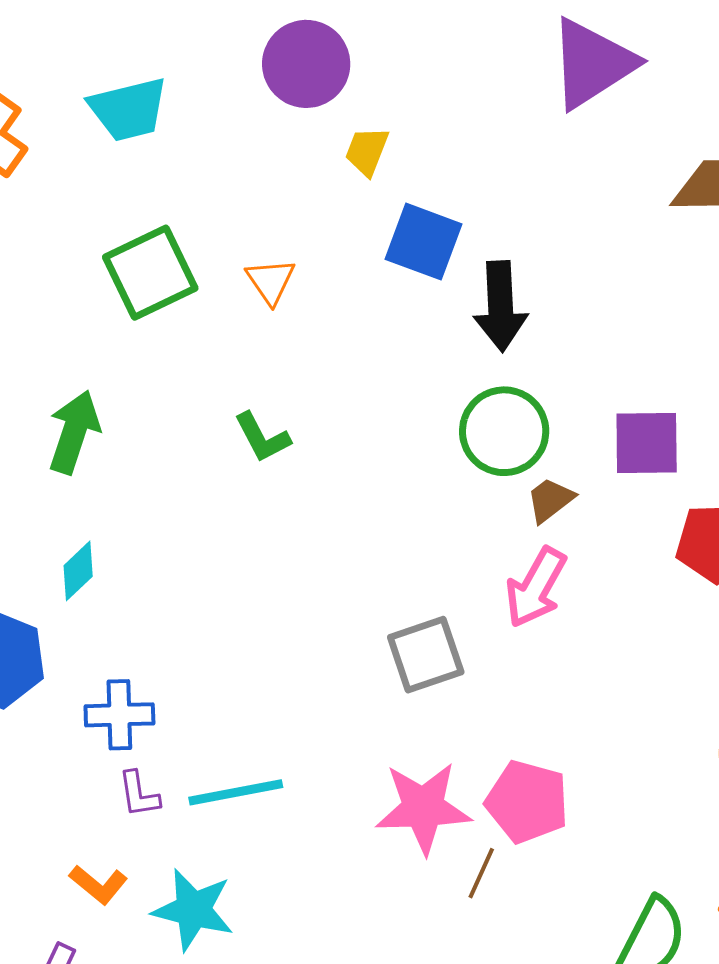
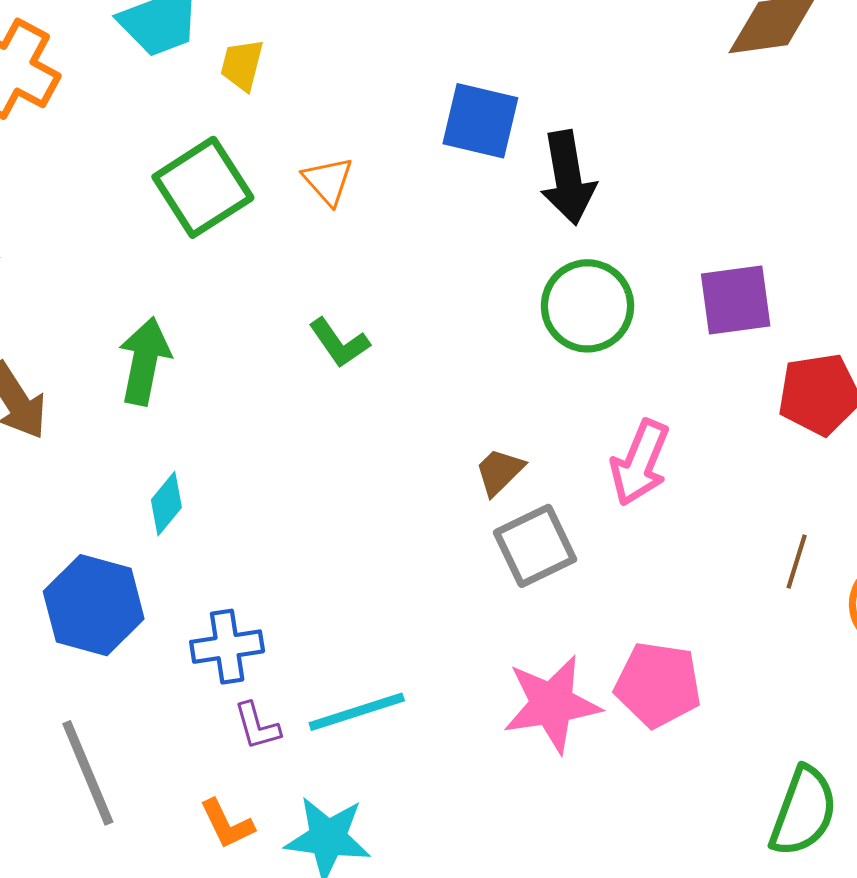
yellow trapezoid: (367, 151) -> (242, 65), moved
brown trapezoid: (550, 500) -> (499, 472), moved
brown line: (481, 873) -> (797, 562), moved
orange L-shape: (98, 884) -> (227, 824), turned 32

